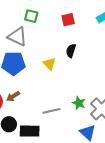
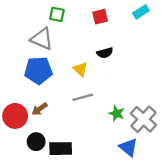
black semicircle: (71, 51) -> (105, 53), turned -120
gray line: (51, 111) -> (83, 97), moved

